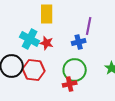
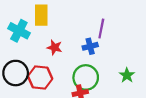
yellow rectangle: (47, 14) -> (41, 15), moved
cyan cross: (30, 39) -> (19, 31), moved

